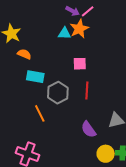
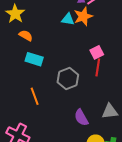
pink square: (80, 64) -> (97, 52), moved, turned -32
red line: (87, 90) -> (98, 67), moved
gray hexagon: (58, 93) -> (68, 78), moved

